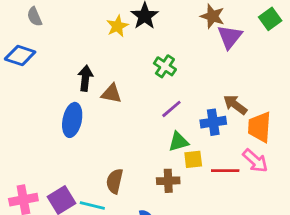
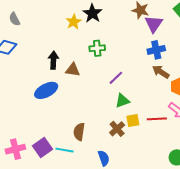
green cross: (165, 66) -> (97, 48), moved, turned -35
blue ellipse: (72, 120) -> (46, 90), turned 55
blue cross: (213, 122) -> (156, 50), moved
yellow square: (193, 159) -> (133, 120), moved
brown cross: (168, 181) -> (117, 129), turned -35

